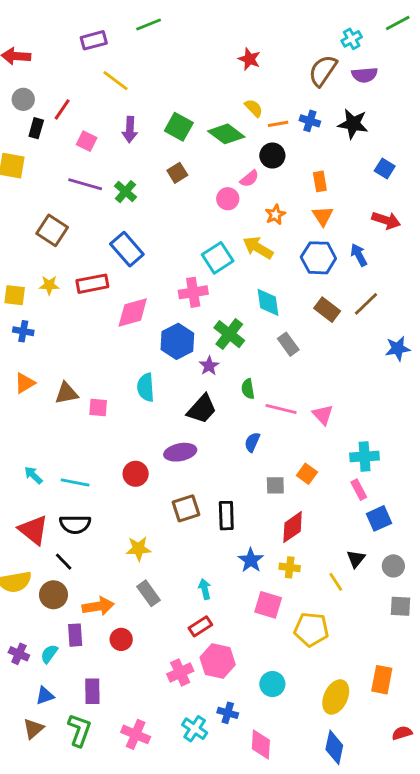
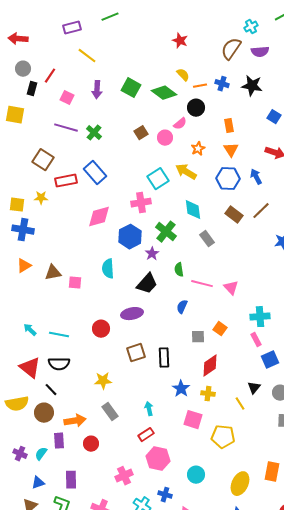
brown square: (177, 173) -> (141, 133), moved
red rectangle: (92, 284) -> (66, 181), moved
blue cross: (23, 331) -> (23, 230), size x1.5
pink cross: (180, 673) -> (124, 476), moved

